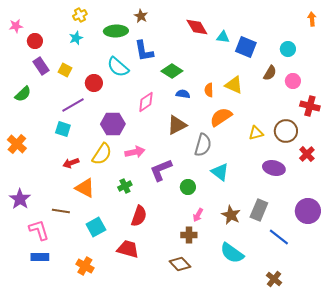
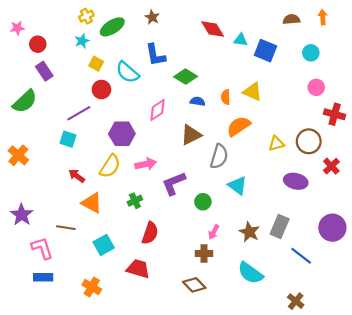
orange arrow: (312, 19) -> (323, 17), moved
green ellipse: (116, 31) -> (112, 27), moved, turned -30
yellow square: (65, 70) -> (96, 64), moved
brown semicircle: (270, 73) -> (291, 19), moved, turned -126
green semicircle: (23, 94) -> (25, 101), size x1.4
red arrow: (71, 163) -> (77, 176), turned 56

